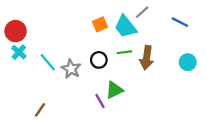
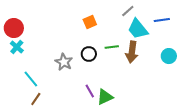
blue line: (180, 22) -> (162, 20), turned -35
cyan trapezoid: (126, 27) -> (138, 29), moved
cyan line: (48, 62) -> (31, 79), moved
green triangle: (114, 90) -> (105, 97), moved

